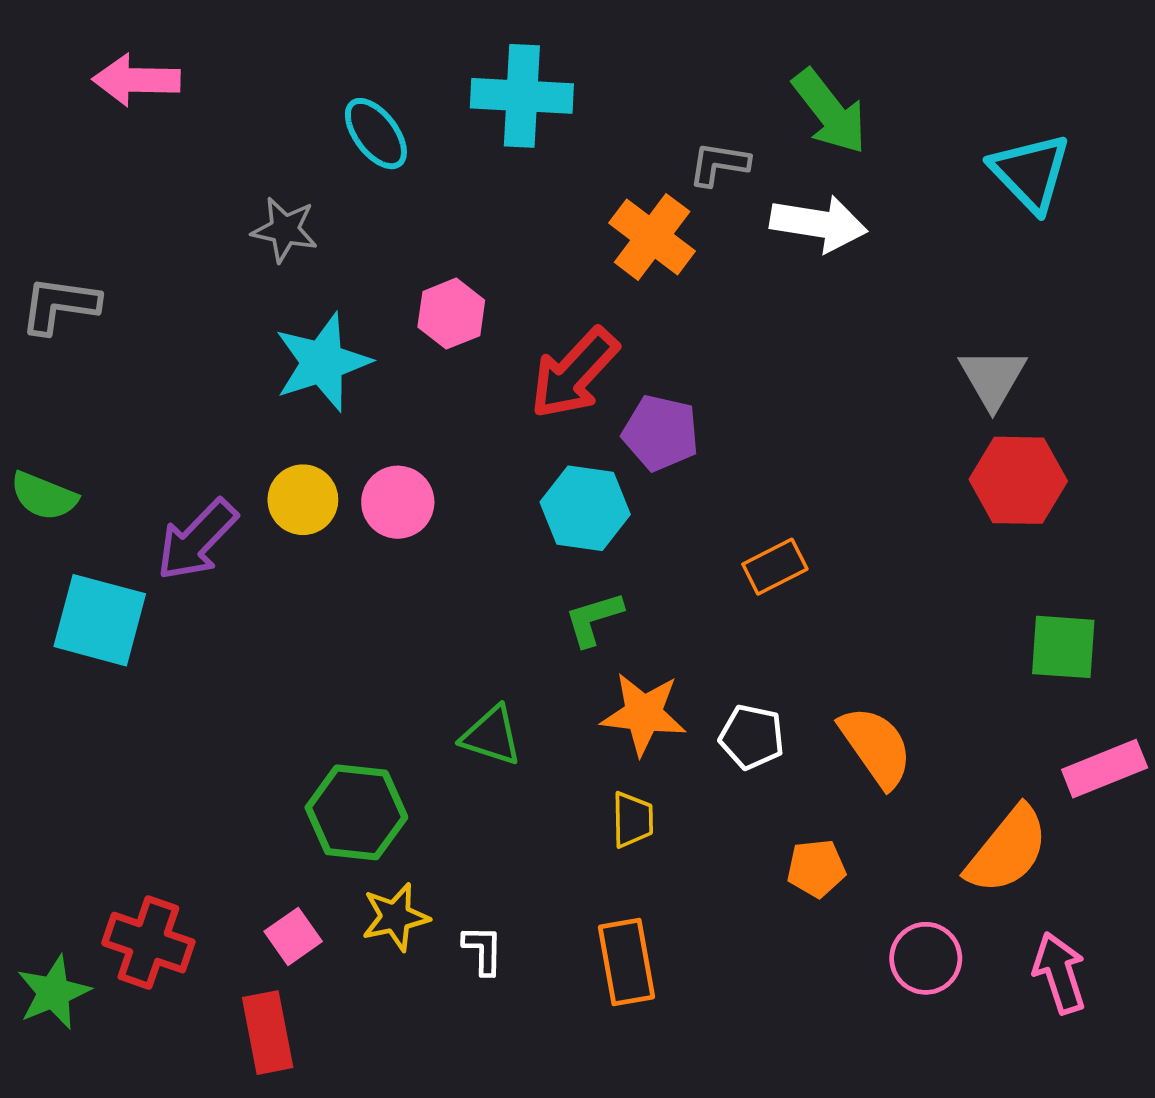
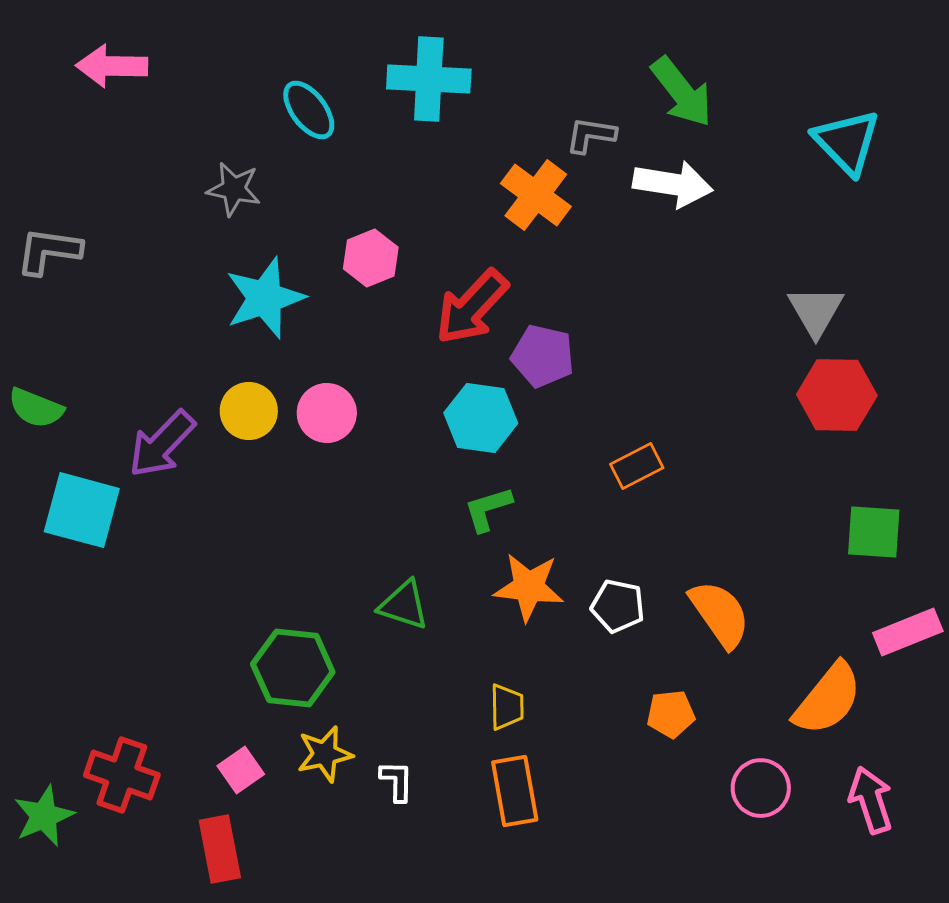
yellow trapezoid: (633, 820) -> (507, 707), moved

